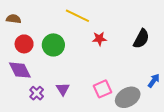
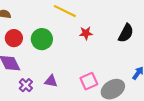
purple triangle: (63, 89) -> (51, 81), turned -48

